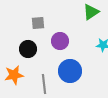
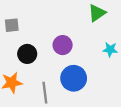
gray square: (38, 23) -> (12, 25), moved

